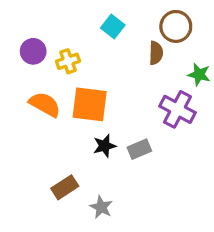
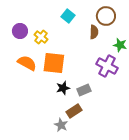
yellow cross: (68, 61) -> (41, 37), turned -32
brown rectangle: (65, 187) -> (74, 111), moved

